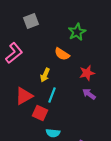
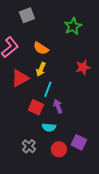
orange semicircle: (62, 54) -> (41, 48), moved
purple arrow: (89, 94) -> (58, 106), moved, turned 32
red triangle: (24, 96) -> (20, 78), moved

